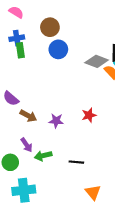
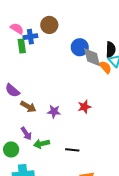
pink semicircle: (16, 12) -> (17, 29), moved
blue cross: (17, 38) -> (30, 37), moved
blue circle: (58, 49) -> (80, 47), moved
gray diamond: (97, 61) -> (92, 57), turned 55

